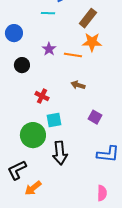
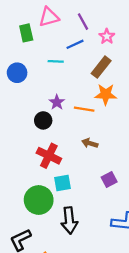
blue circle: (14, 33) -> (17, 73), moved
black circle: (22, 65) -> (43, 120), moved
red cross: (42, 96) -> (49, 156), size x1.5
purple square: (95, 117) -> (109, 180), turned 32

